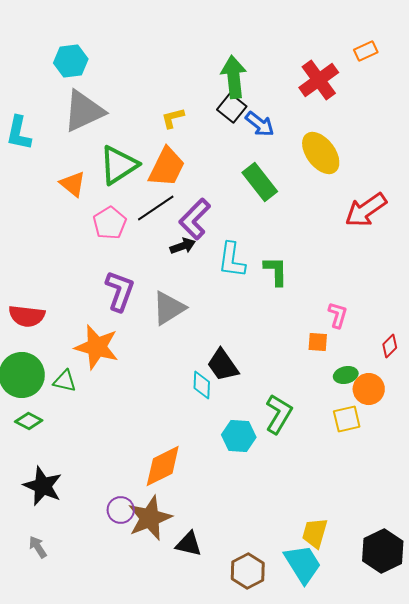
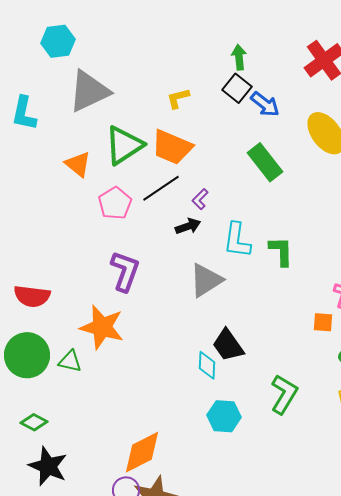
cyan hexagon: (71, 61) -> (58, 41), moved
green arrow: (234, 77) -> (239, 57), size x0.6
orange trapezoid: (167, 167) -> (172, 147), turned 87
purple L-shape: (195, 219) -> (200, 199), size x0.5
gray triangle: (169, 308) -> (206, 280), moved
green diamond: (29, 421) -> (34, 422), moved
cyan hexagon: (239, 436) -> (224, 416), moved
orange diamond: (163, 466) -> (142, 452), moved

